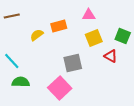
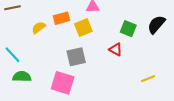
yellow square: (94, 38) -> (83, 28), moved
pink square: (60, 88) -> (63, 83), turned -30

